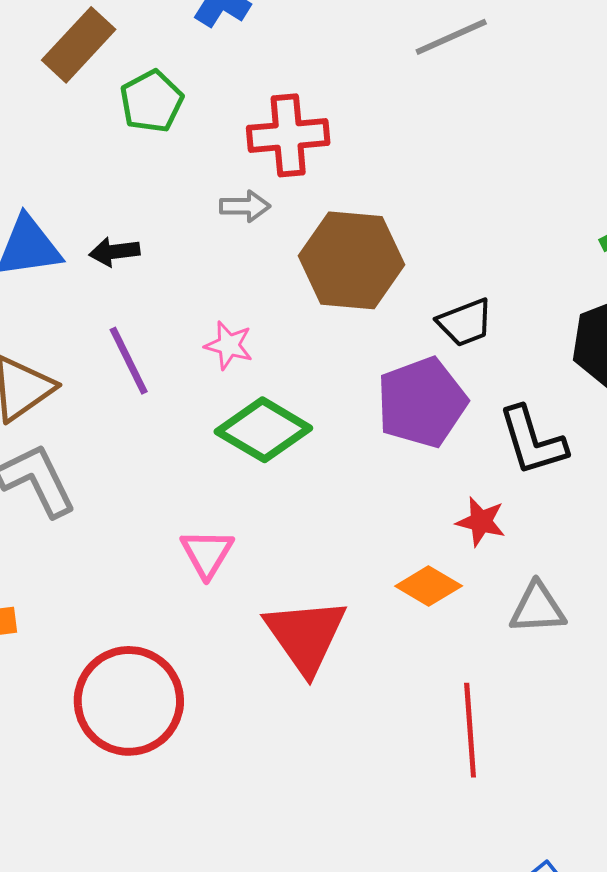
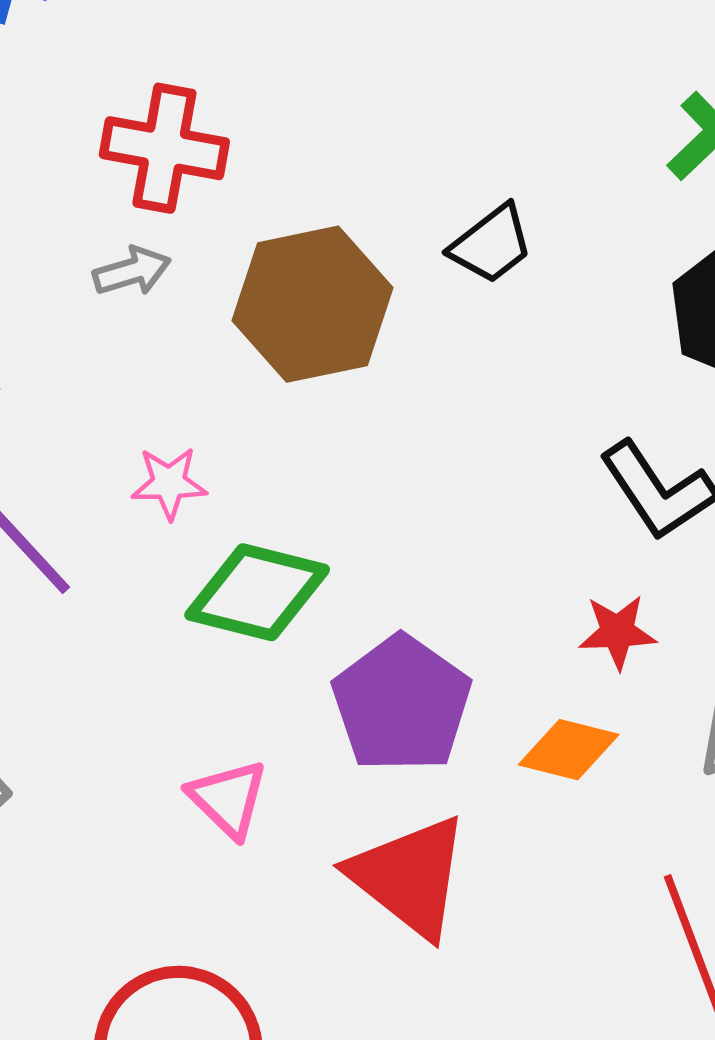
red cross: (288, 135) -> (164, 148), turned 32
black trapezoid: (465, 323) -> (491, 244), moved
purple pentagon: (422, 402) -> (402, 704), moved

